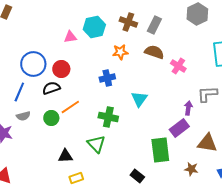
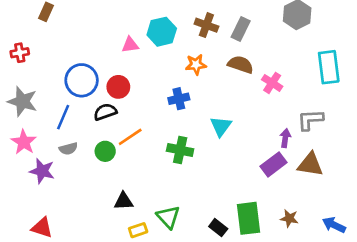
brown triangle: (207, 143) -> (310, 164), moved
green triangle: (96, 144) -> (168, 217), moved
green rectangle: (160, 150) -> (248, 218), moved

